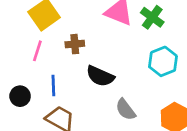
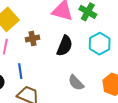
black semicircle: (100, 76) -> (65, 46), moved, turned -85

